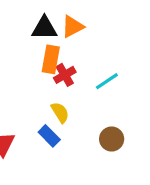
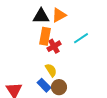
cyan line: (107, 81) -> (81, 38), moved
brown circle: (112, 139) -> (59, 87), moved

